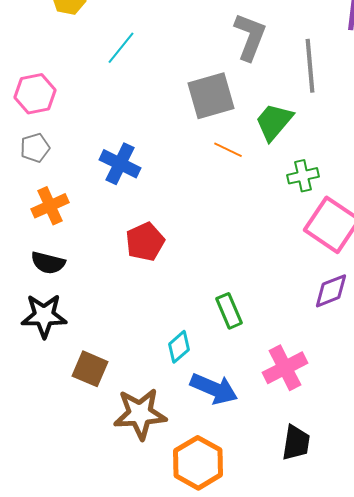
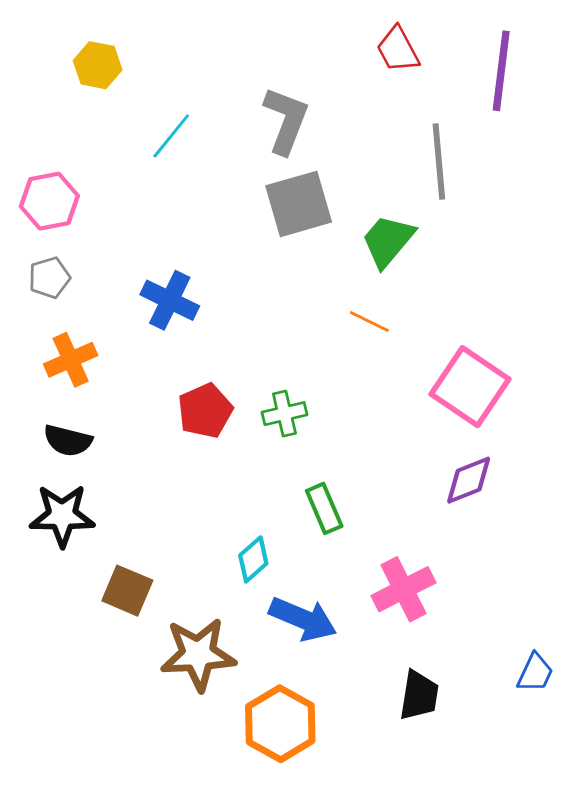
gray L-shape: (250, 37) -> (286, 120), moved
orange line: (228, 150) -> (369, 322), moved
green cross: (303, 176) -> (284, 414), moved

